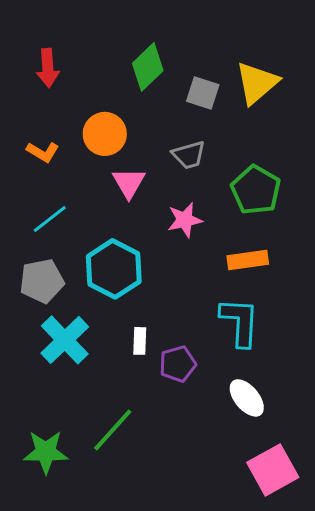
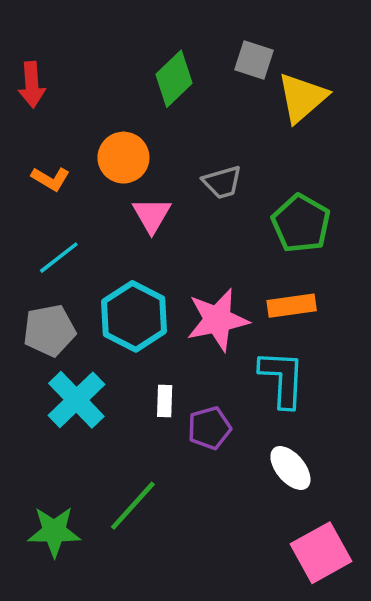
red arrow: (48, 68) -> (32, 85), moved
gray square: (203, 93) -> (254, 60), moved
pink star: (185, 220) -> (218, 320), moved, size x1.5

